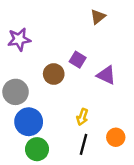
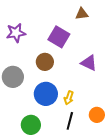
brown triangle: (98, 17) -> (82, 14), turned 32
purple square: (78, 60) -> (59, 37), moved, size x1.5
blue circle: (29, 122) -> (46, 94), moved

